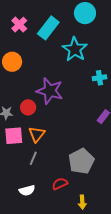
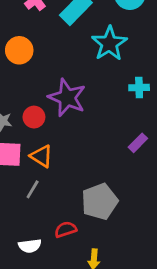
orange triangle: (37, 134) -> (41, 156), turned -42
white semicircle: (27, 190) -> (30, 246), moved

